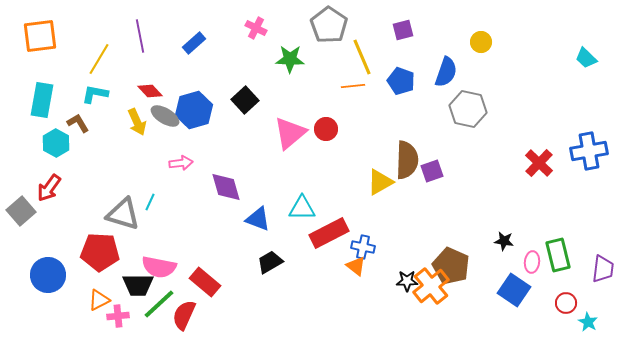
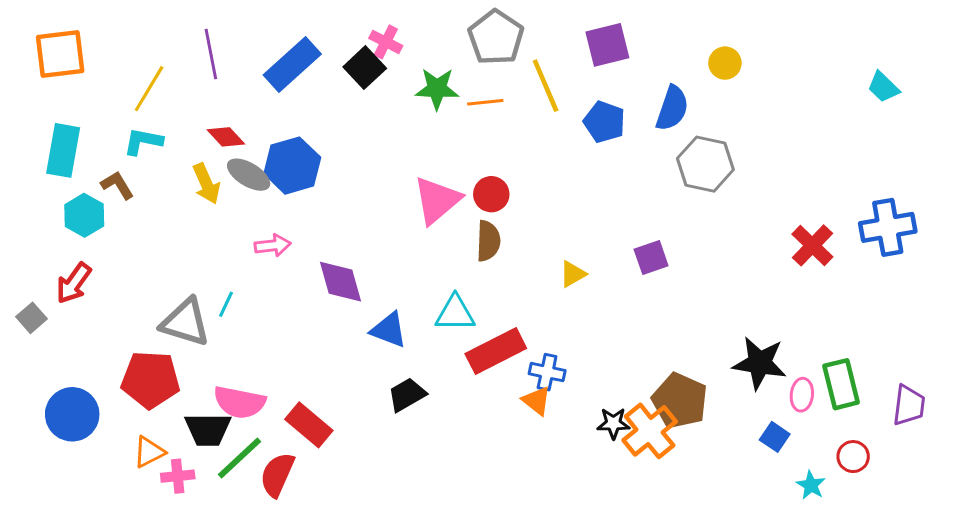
purple square: (403, 30) -> (607, 45), size x1.4
blue rectangle: (194, 43) -> (292, 65), size x1.6
orange line: (353, 86) -> (485, 102), moved
black square: (245, 100) -> (365, 68), moved
brown semicircle: (407, 160) -> (488, 241), moved, size x0.7
yellow triangle: (380, 182) -> (573, 274), size x0.7
gray square: (21, 211) -> (31, 318), size x0.7
black star: (504, 241) -> (760, 363), size x1.8
blue square: (514, 290) -> (775, 437), size x0.6
cyan star: (588, 322) -> (811, 485), moved

